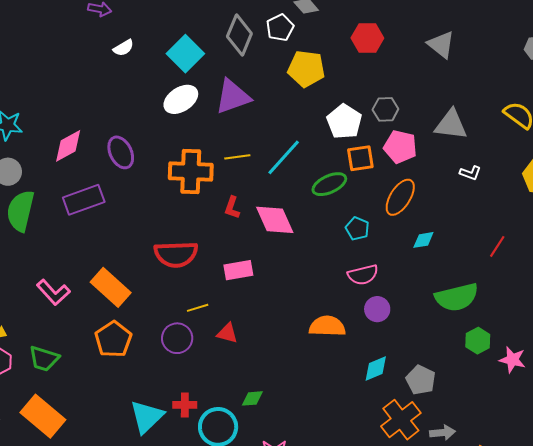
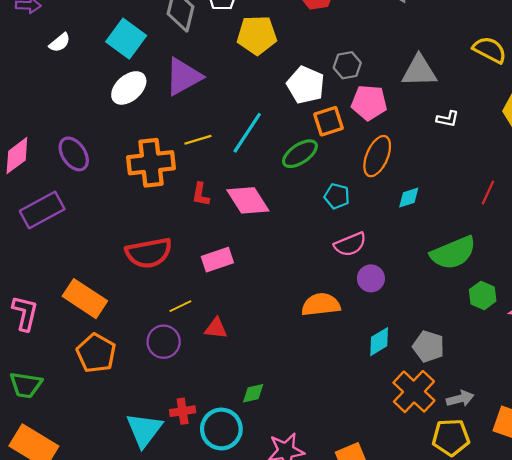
pink L-shape: (53, 292) -> (25, 313), turned -116

